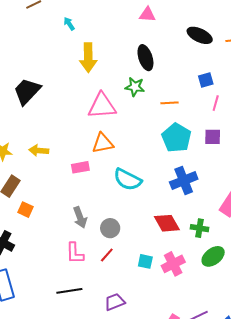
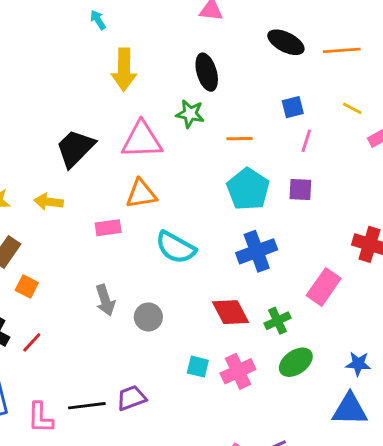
black trapezoid: (27, 91) -> (75, 148), moved
green cross: (200, 228) -> (277, 321), turned -36
pink L-shape: (75, 253) -> (40, 418), moved
red line: (107, 255) -> (32, 342), moved
purple trapezoid: (115, 302) -> (131, 398), moved

